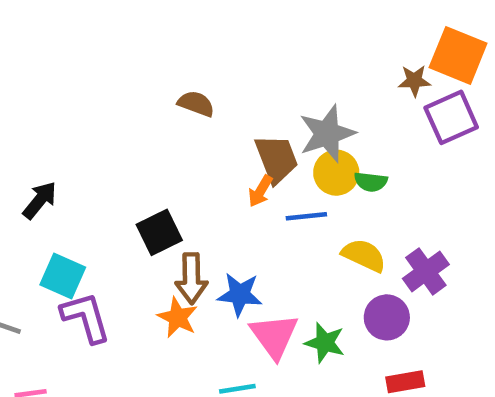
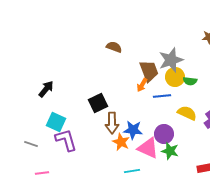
orange star: (178, 317) -> (121, 142), moved
purple circle: (387, 317) -> (164, 134), moved
pink triangle: (274, 336) -> (148, 148), turned -30

